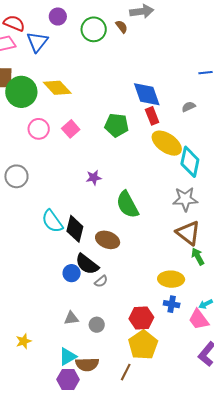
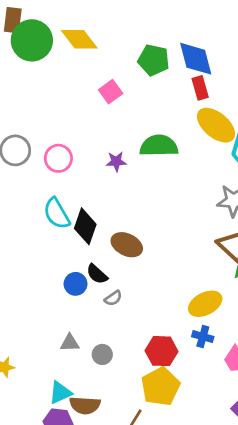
green pentagon: (117, 125) -> (154, 60), moved
pink circle: (39, 129) -> (58, 158), moved
pink square: (71, 129) -> (111, 92), moved
green semicircle: (127, 205) -> (159, 146), moved, turned 112
black semicircle: (87, 264) -> (97, 274), size x0.7
yellow ellipse: (171, 279) -> (205, 304), turned -35

